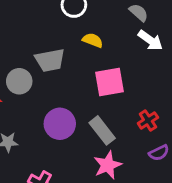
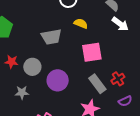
gray circle: (19, 81) -> (32, 67), moved
gray rectangle: (102, 130) -> (97, 84), moved

